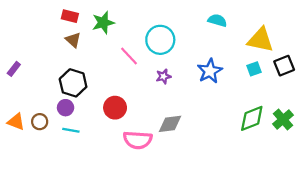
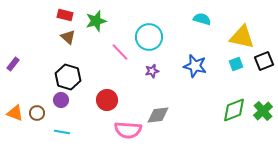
blue star: (210, 71) -> (195, 66), turned -30
cyan line: (71, 130) -> (62, 132), moved

